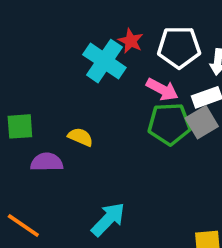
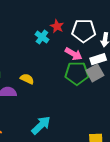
cyan cross: (104, 61) -> (42, 37), size x0.6

